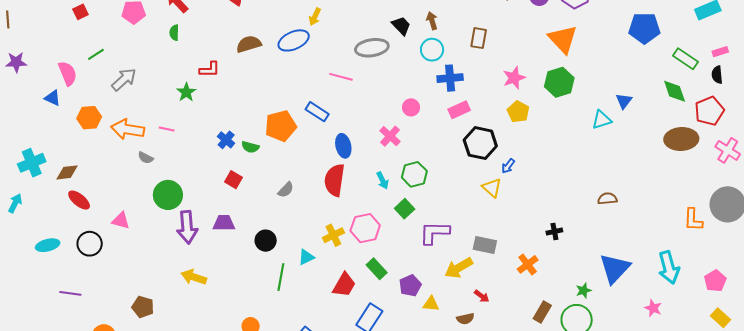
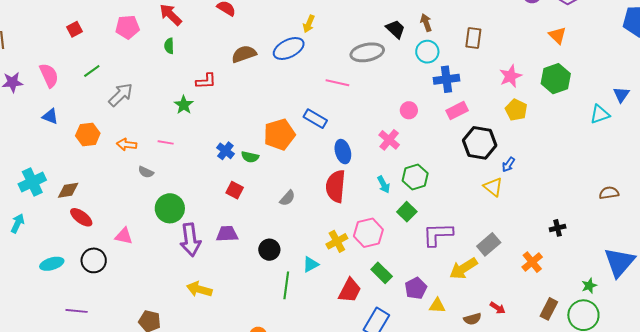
orange triangle: (563, 39) -> (557, 35), size x0.6
pink semicircle: (68, 73) -> (49, 75), moved
orange arrow: (128, 129) -> (127, 145), size x0.6
gray rectangle: (485, 245) -> (489, 244), turned -50
red arrow: (482, 296) -> (498, 308), moved

